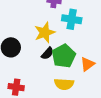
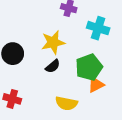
cyan cross: (72, 19) -> (98, 28), moved
green pentagon: (64, 56) -> (89, 67), moved

